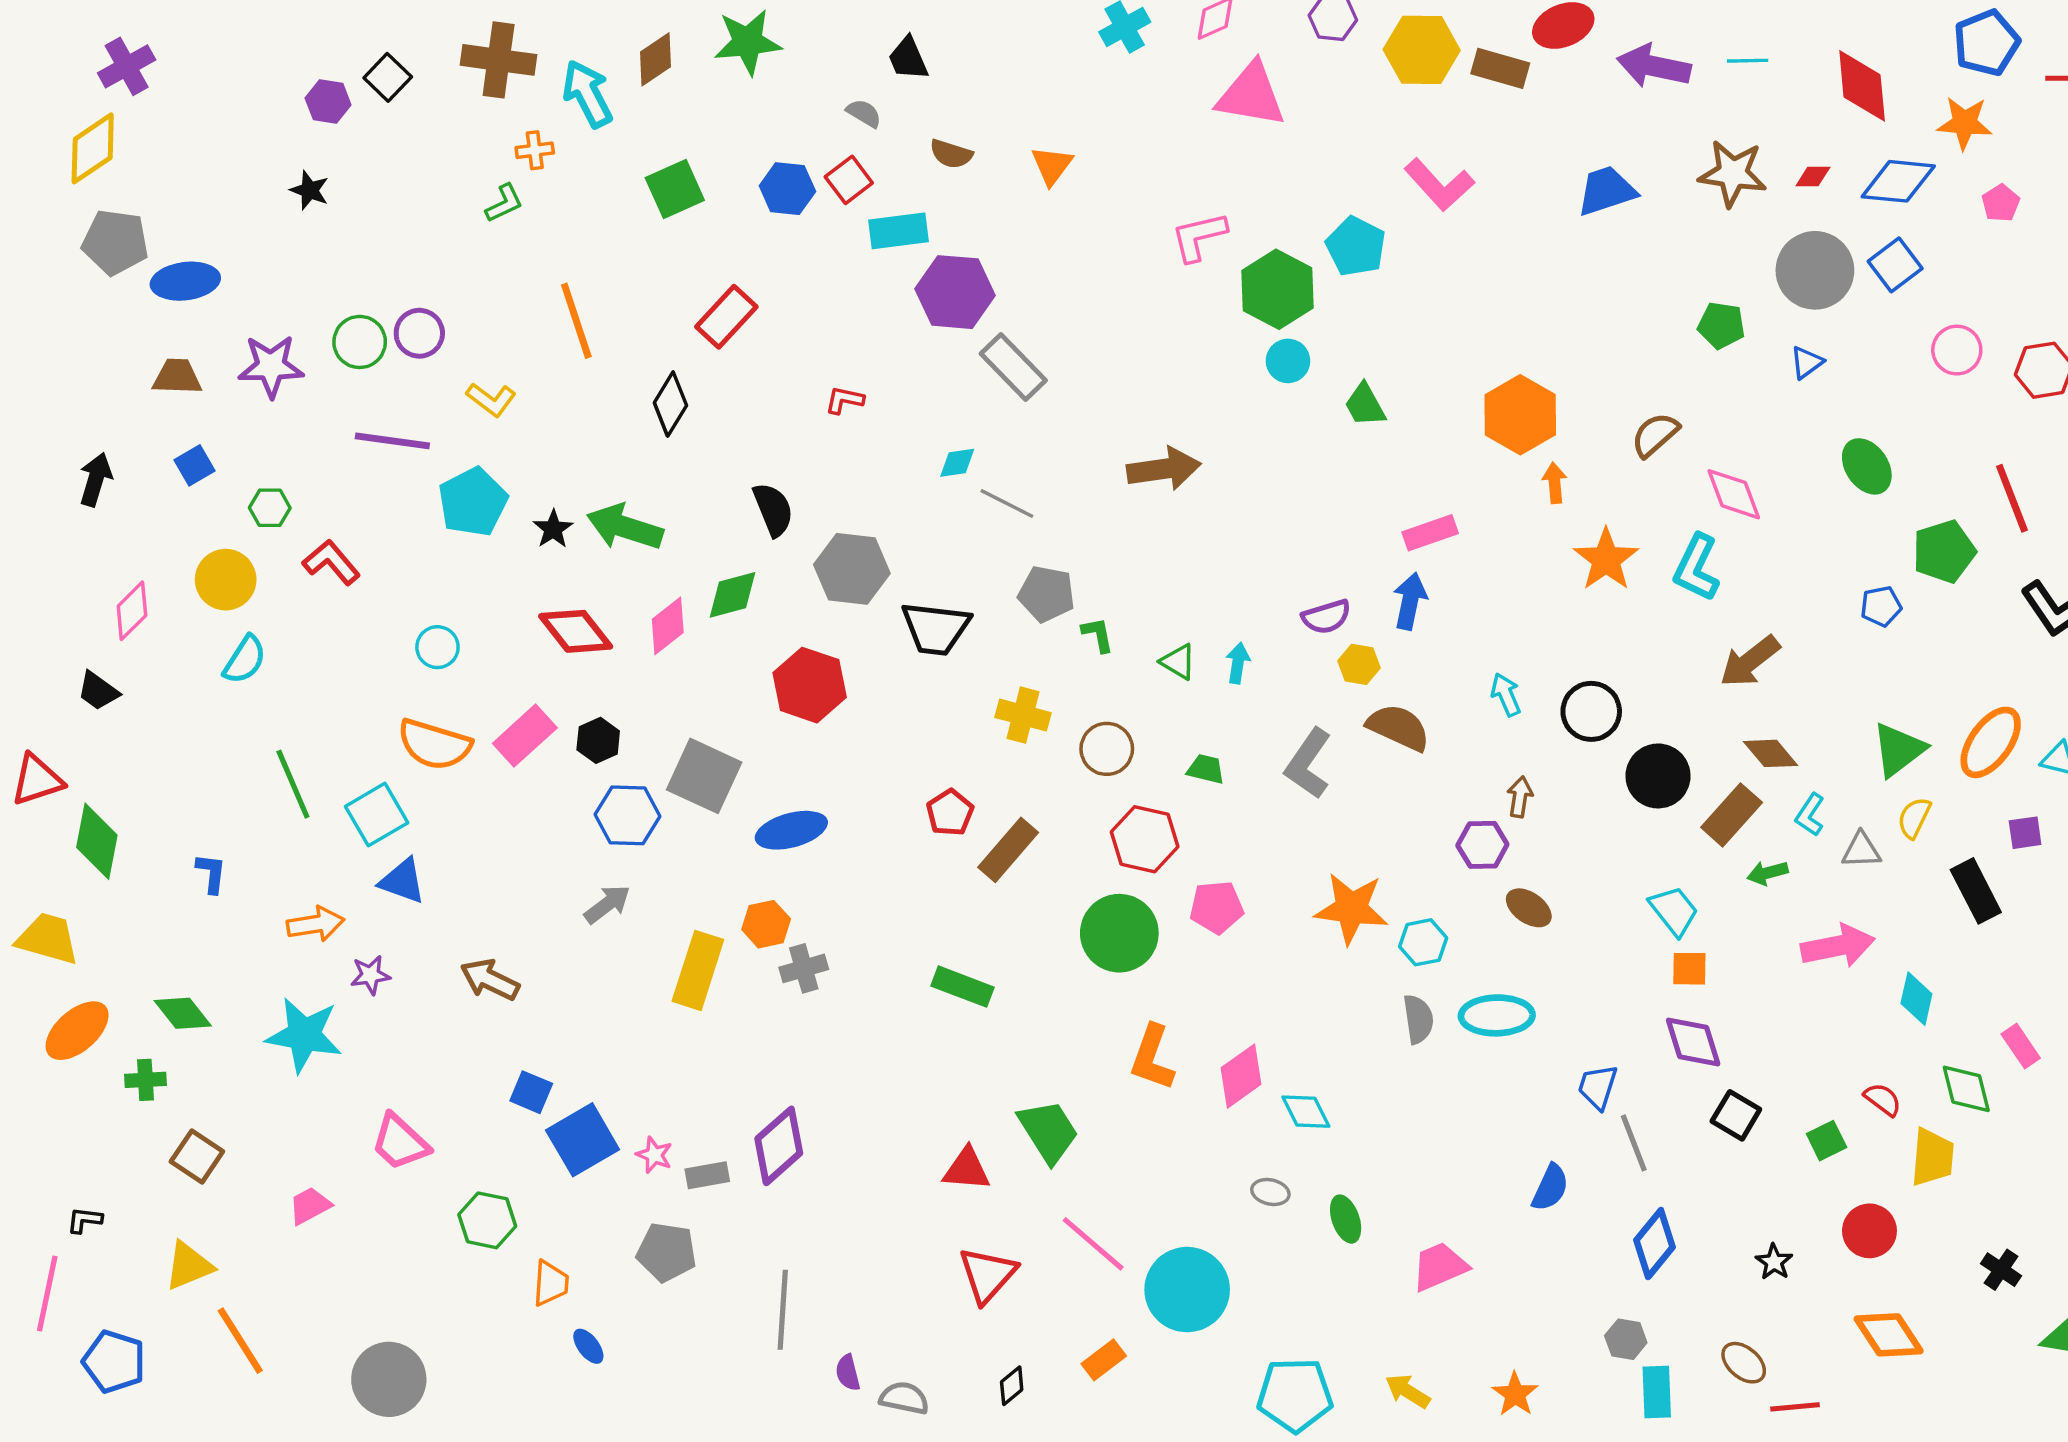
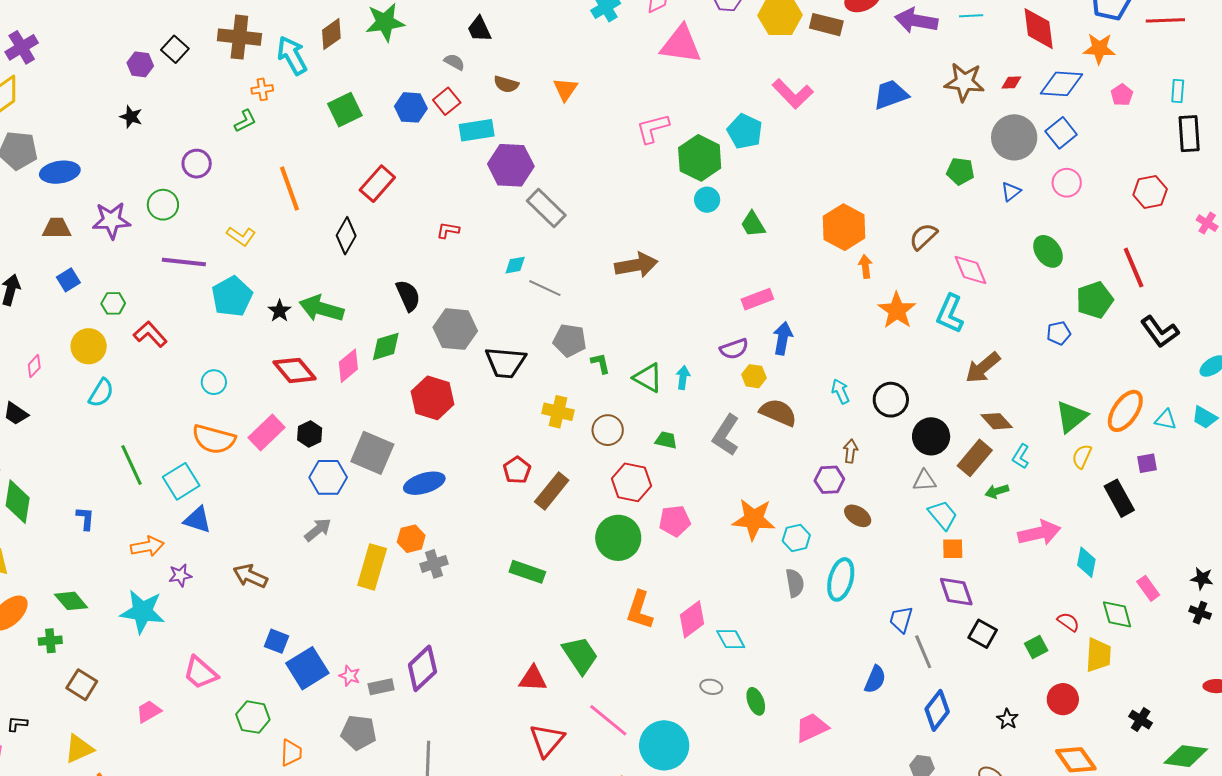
purple circle: (419, 333) -> (197, 164), moved
pink circle: (1957, 350) -> (1067, 183), moved
pink rectangle: (1430, 533) -> (757, 299), moved
pink diamond: (132, 611) -> (34, 366), size x0.7
green triangle: (1178, 662) -> (648, 378), size x1.4
gray triangle: (1861, 850) -> (925, 481), moved
cyan ellipse: (1497, 1015) -> (841, 579), turned -72

